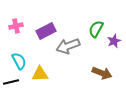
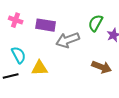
pink cross: (16, 26) -> (16, 20), turned 32
purple rectangle: (46, 31) -> (46, 25), turned 36

